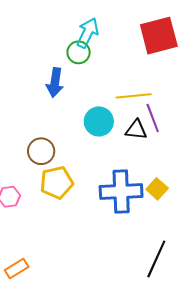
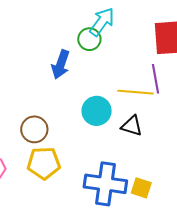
purple line: (153, 118) -> (156, 79), moved
yellow square: (157, 189) -> (141, 188), turned -35

